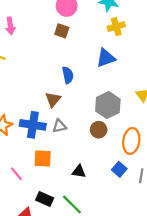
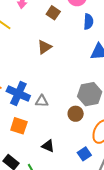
brown square: (62, 31) -> (53, 13), moved
blue semicircle: (68, 75) -> (88, 22), moved
brown triangle: (53, 100) -> (44, 47), moved

